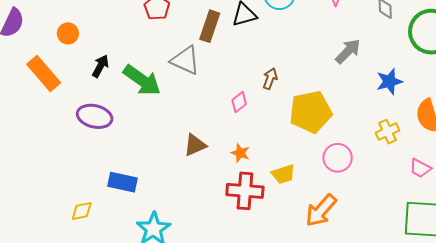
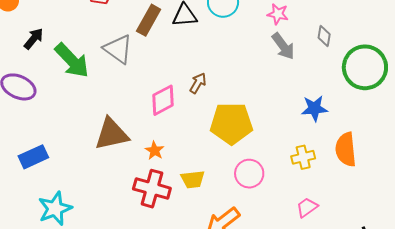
gray arrow: (348, 51) -> (283, 46), moved, turned 88
pink diamond: (239, 102) -> (163, 100), size x1.5
brown triangle: (195, 145) -> (112, 134), size x1.5
pink trapezoid: (420, 168) -> (307, 207), moved, turned 105
blue rectangle: (122, 182) -> (33, 157), turned -48

